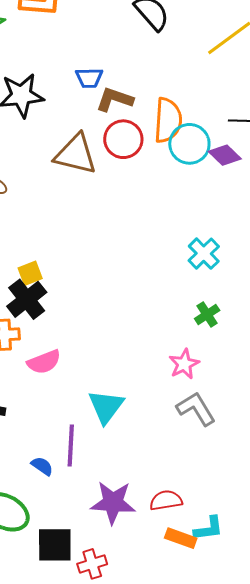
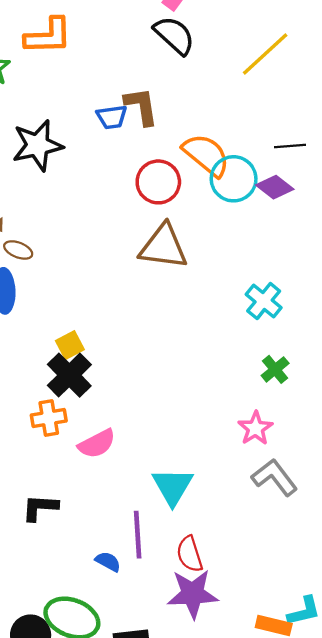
brown L-shape: (115, 99) -> (141, 106), moved, turned 69
orange semicircle: (168, 120) -> (206, 155), turned -48
brown triangle: (76, 154) -> (163, 247), moved
red semicircle: (166, 500) -> (190, 554), moved, turned -92

